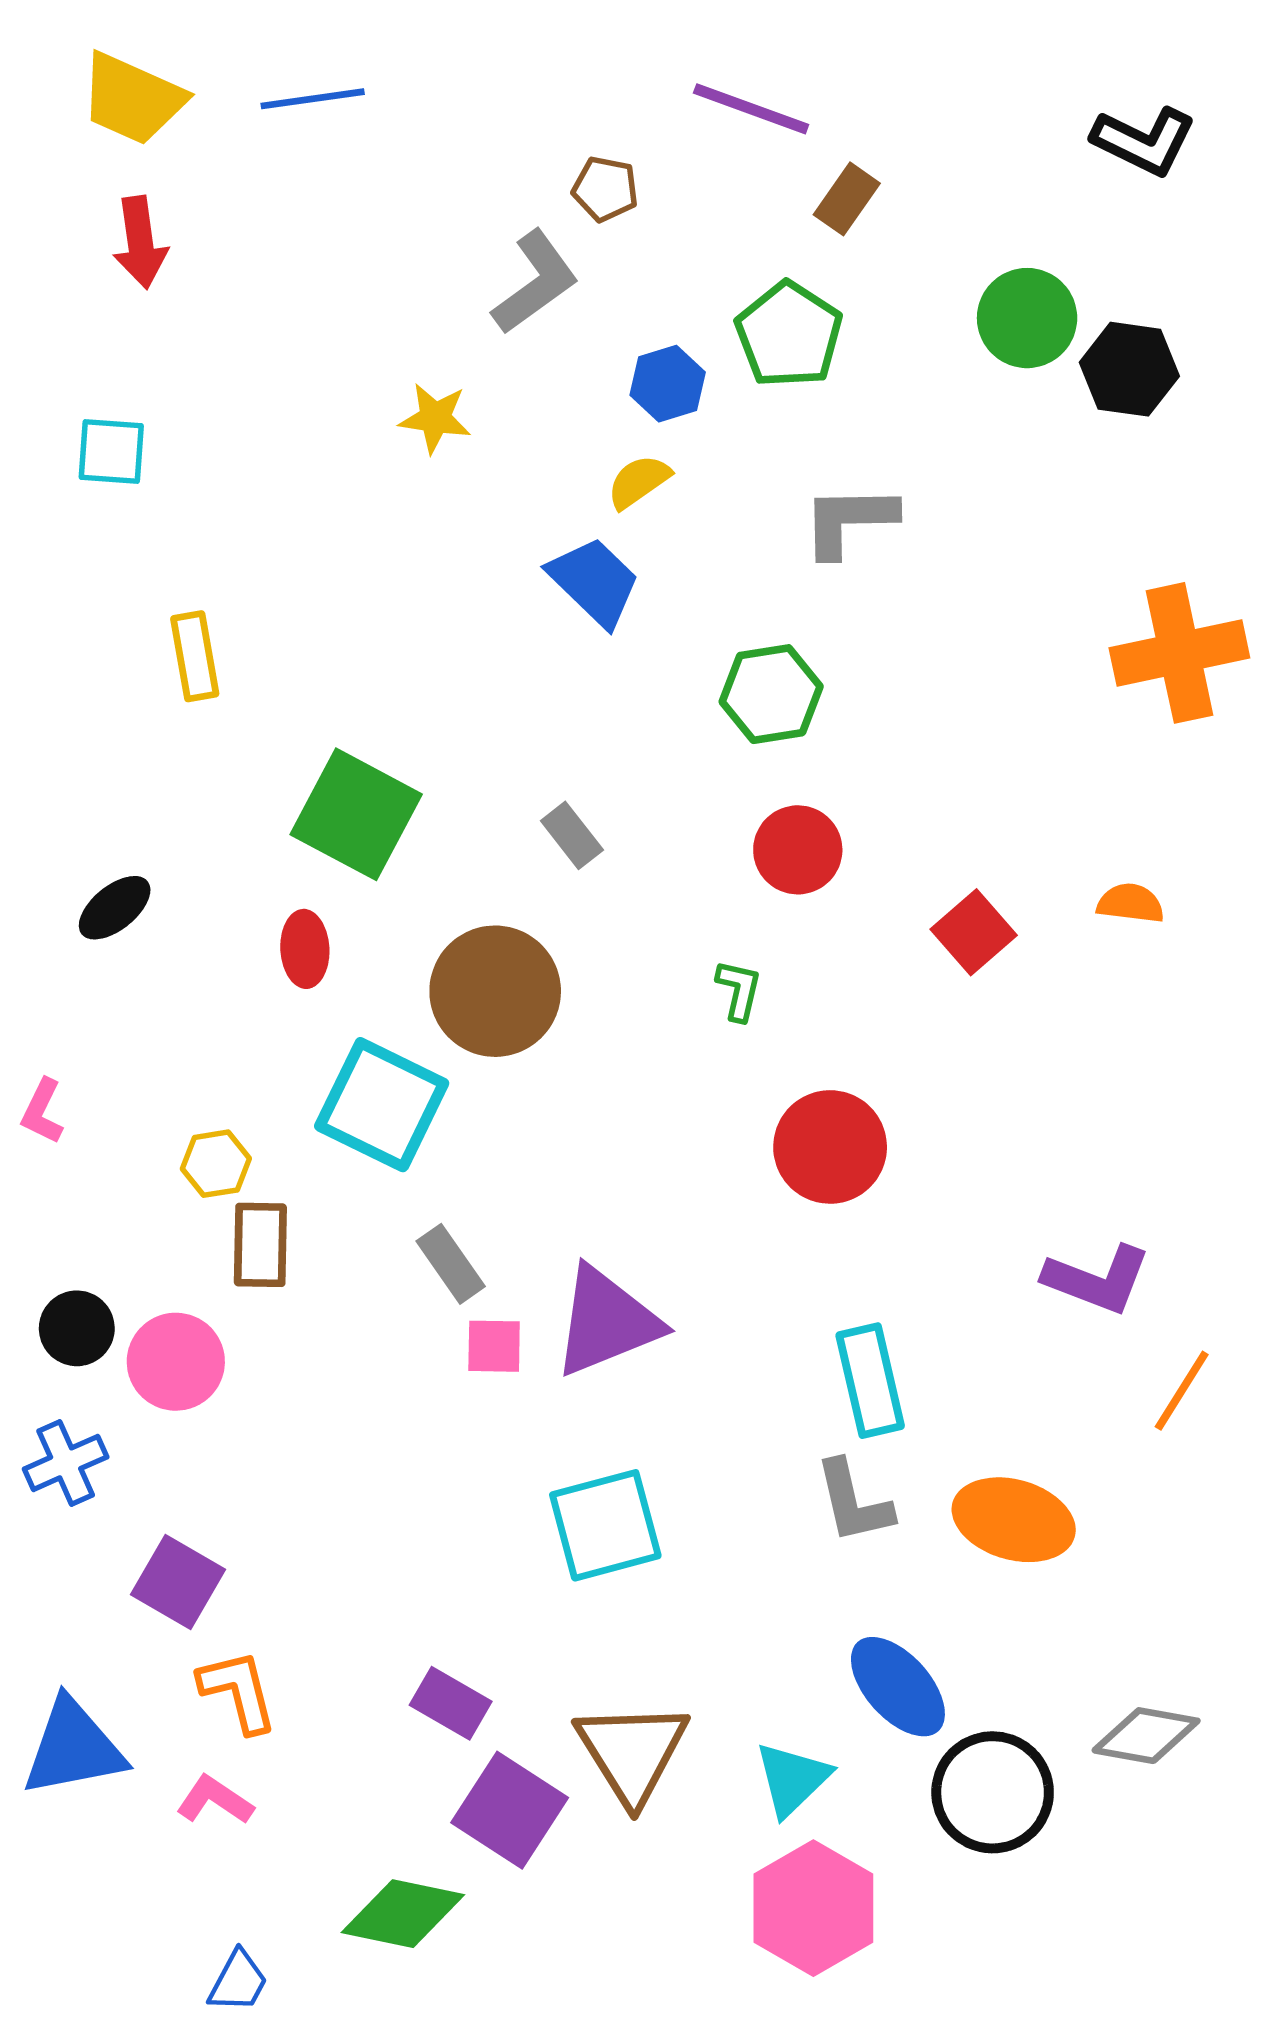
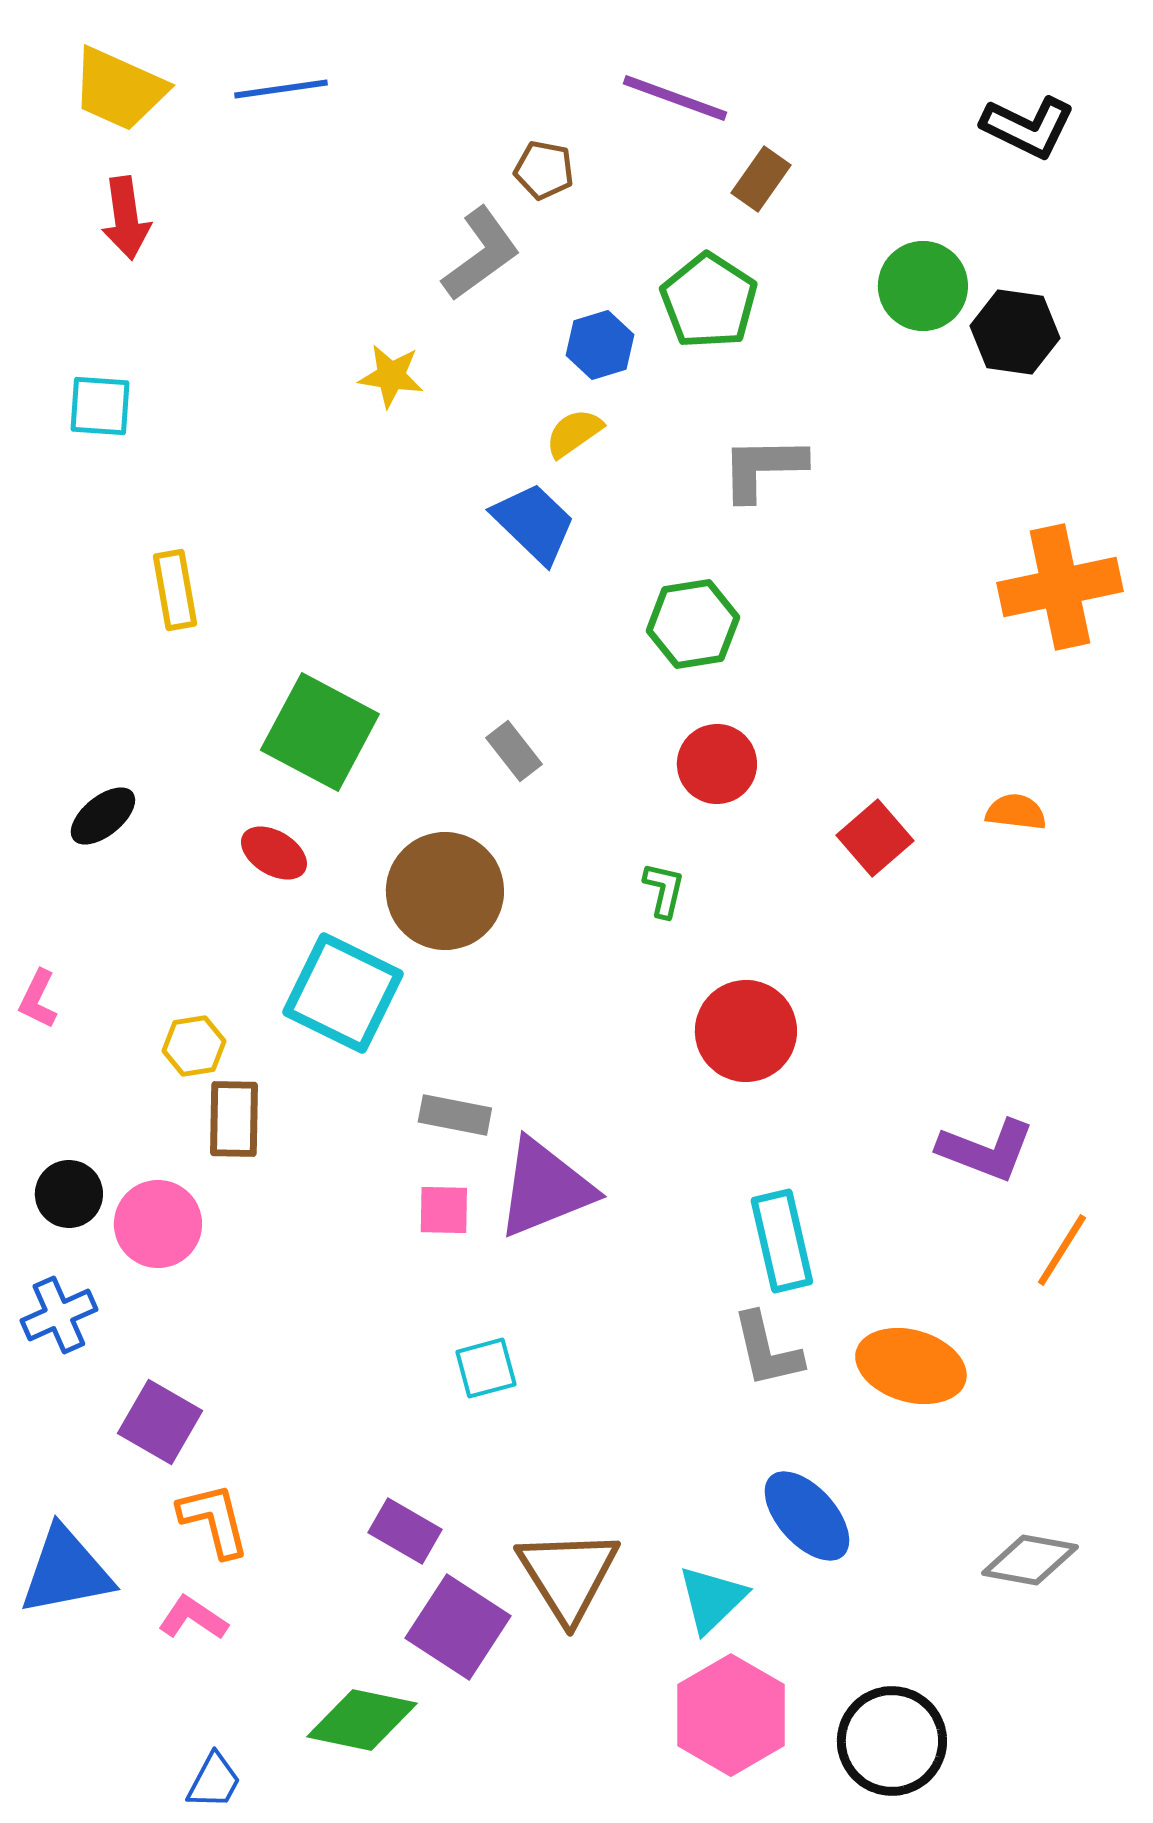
red ellipse: (305, 949) -> (274, 853), turned -56
gray rectangle: (451, 1264) -> (455, 1115), moved, turned -44
cyan square: (605, 1525) -> (486, 1368), moved, size x0.6
black circle: (993, 1792) -> (892, 1741), moved

